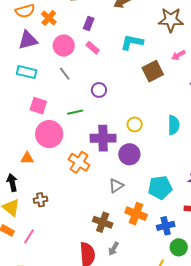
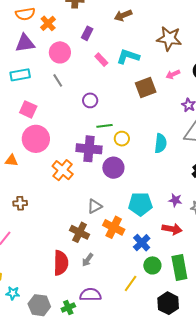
pink rectangle: (93, 48) -> (101, 60), moved
cyan rectangle: (27, 72) -> (20, 75), turned -30
green line: (75, 112) -> (105, 126), moved
gray triangle: (116, 186) -> (95, 206), moved
blue cross: (166, 226) -> (142, 243), turned -36

